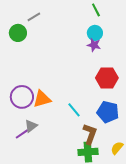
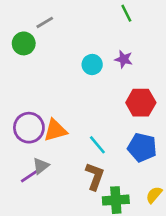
cyan circle: (95, 33) -> (92, 64), moved
brown L-shape: (90, 134) -> (95, 176), moved

